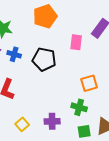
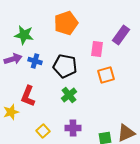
orange square: (89, 83) -> (106, 75), moved
green cross: (79, 107) -> (69, 95), moved, turned 35

